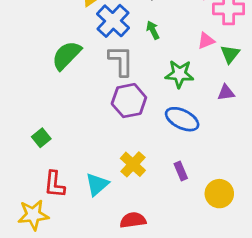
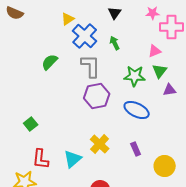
green triangle: (230, 54) -> (160, 71), moved
green semicircle: (66, 55) -> (50, 62), size x0.7

